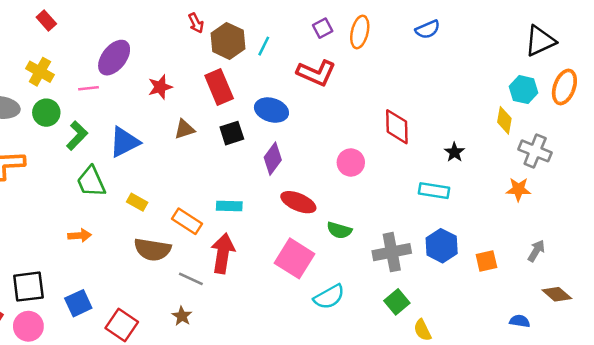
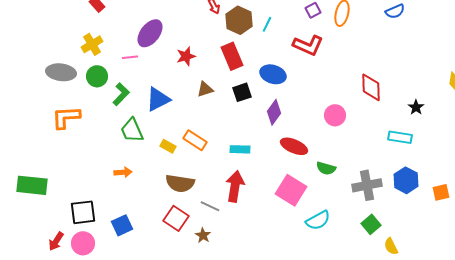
yellow cross: (40, 72) -> (92, 44), turned 30
orange rectangle: (187, 221) -> (195, 140), moved
red square: (122, 325) -> (176, 218), moved

